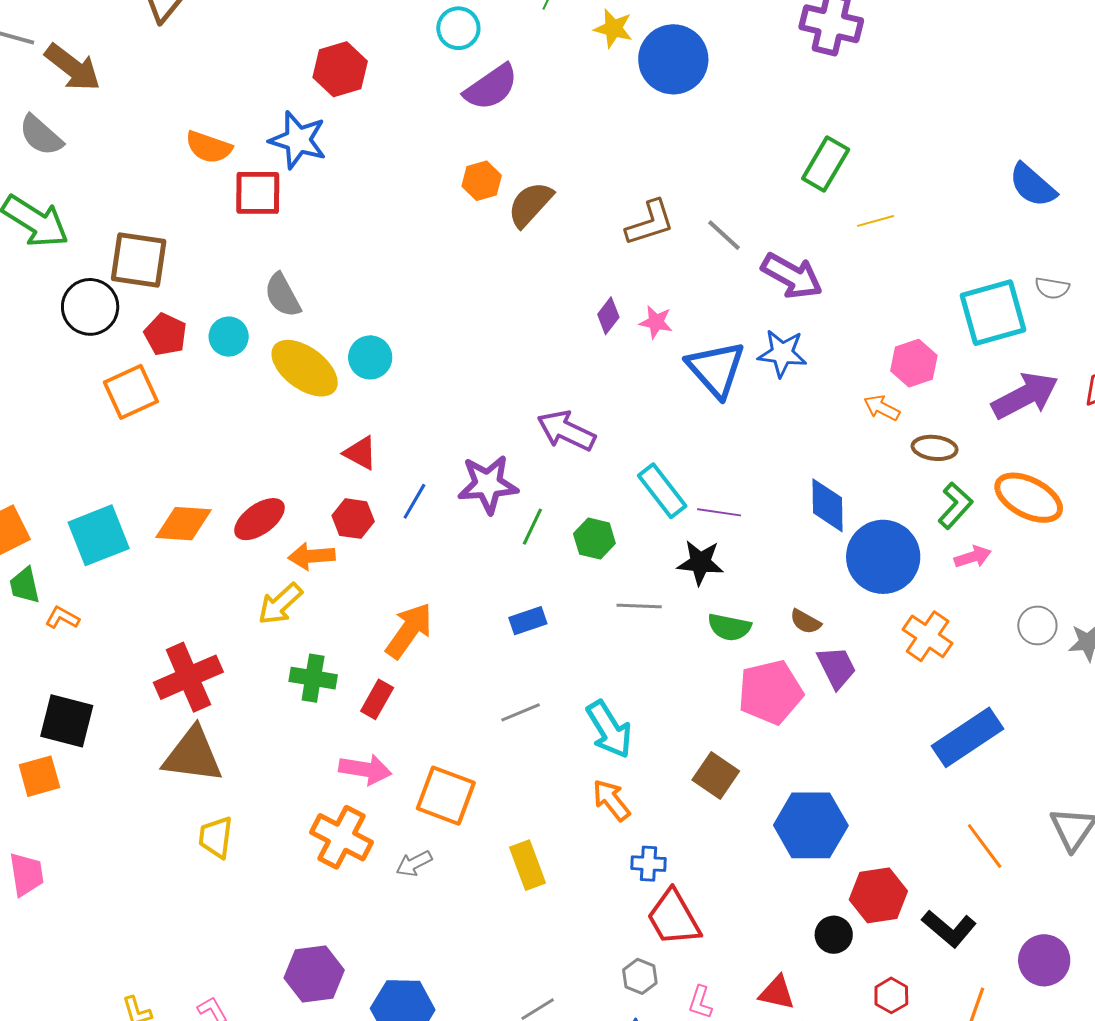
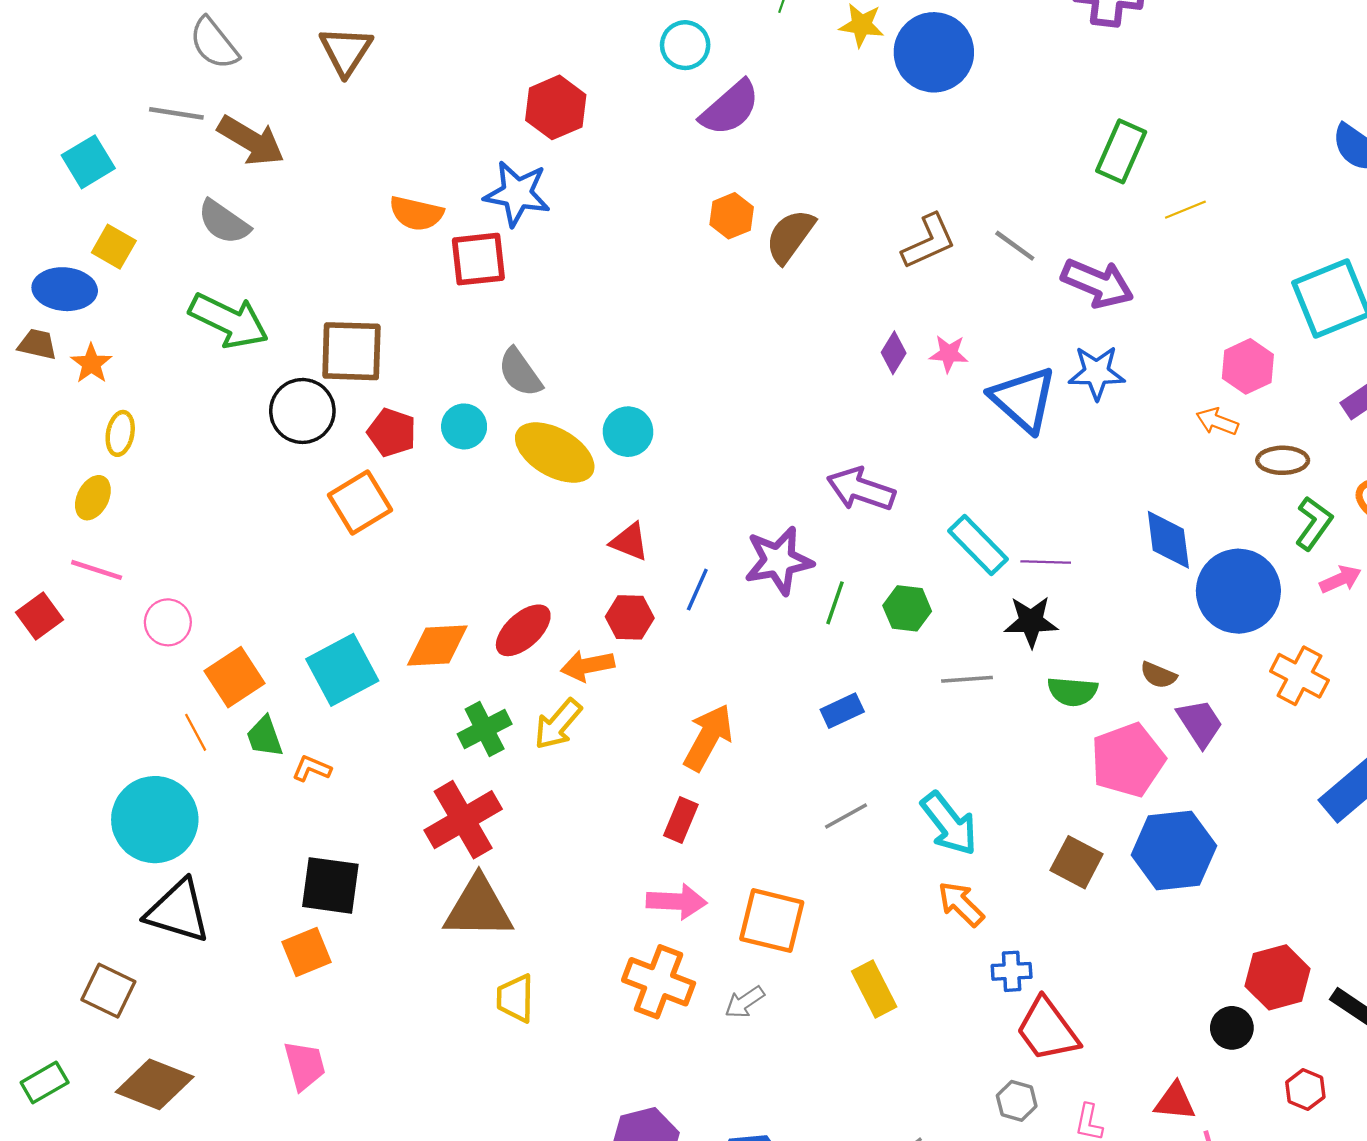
green cross: (313, 678) -> (485, 729), moved, turned -30
blue hexagon: (811, 825) -> (1174, 850), moved

